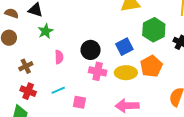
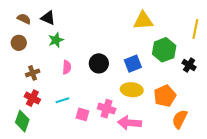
orange pentagon: (151, 66) -> (165, 96), moved
pink cross: (98, 71) -> (107, 109), moved

